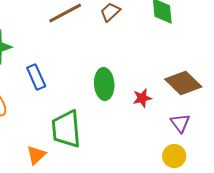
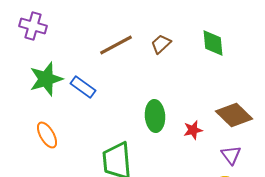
blue rectangle: (36, 77) -> (83, 87), moved, turned -30

